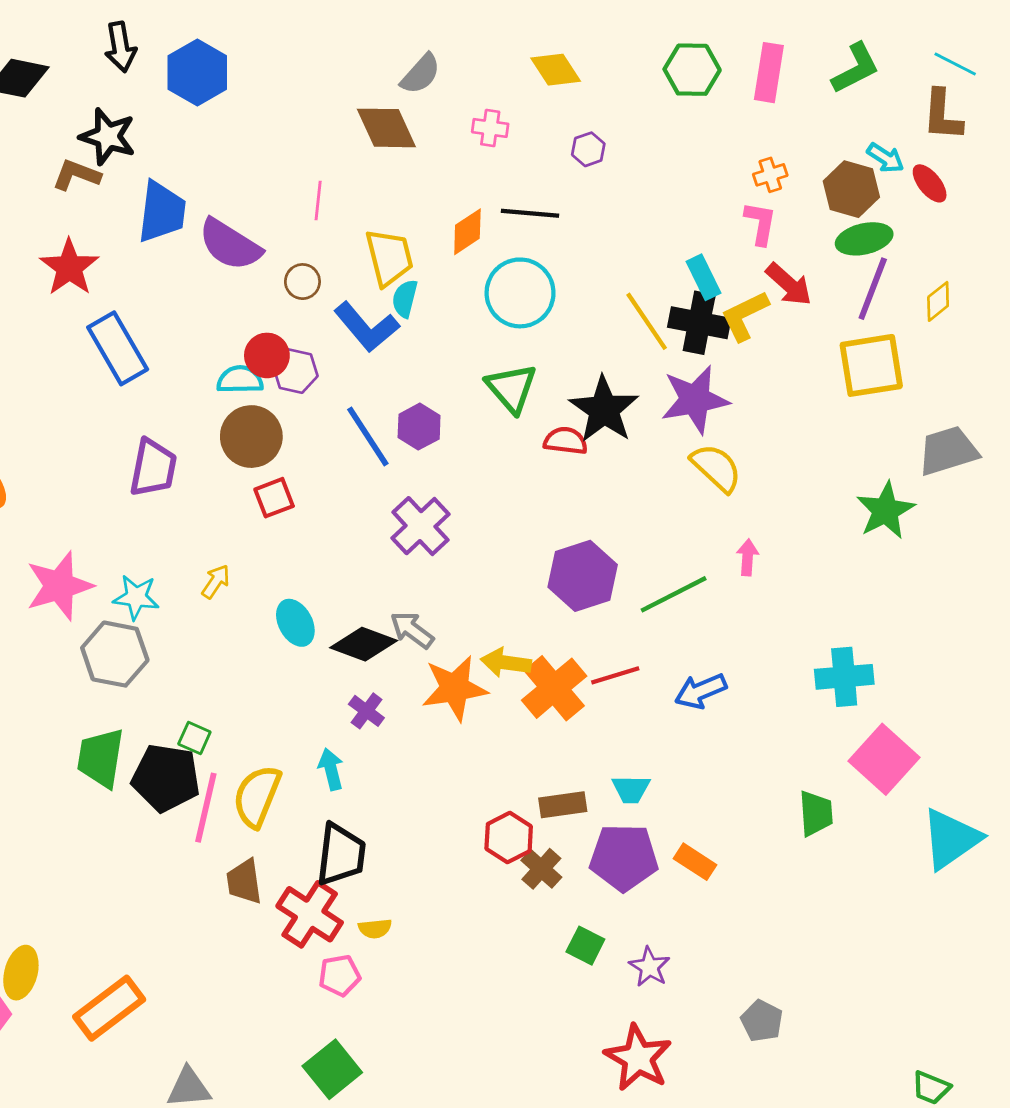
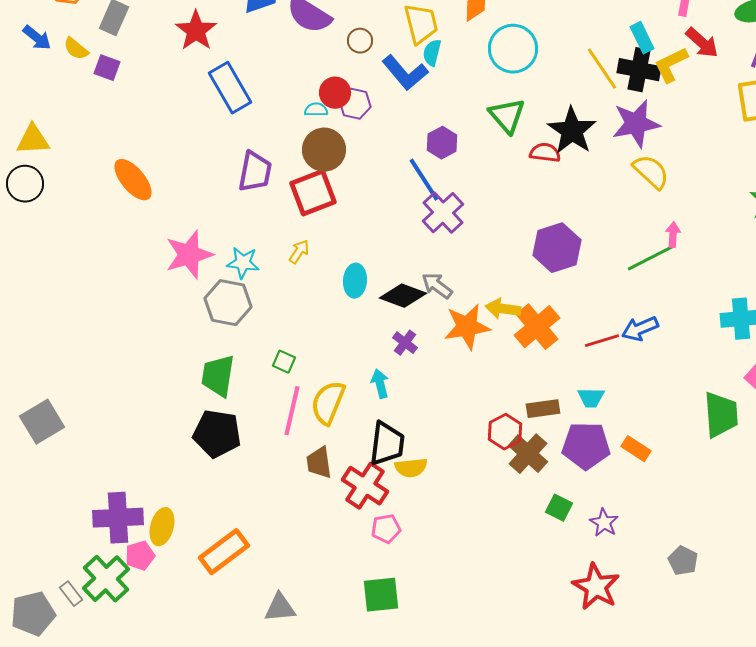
cyan semicircle: (240, 380) -> (316, 110), size x0.7
blue line: (368, 437) -> (424, 180), moved
red square: (274, 498) -> (313, 193), moved, size x1.6
green line: (674, 594) -> (651, 258), moved
cyan ellipse: (295, 623) -> (355, 281), turned 32
red line: (615, 675) -> (602, 341), moved
black pentagon: (166, 778) -> (217, 434), moved
green trapezoid: (816, 813) -> (721, 415), size x1.4
brown cross: (541, 869) -> (528, 454), size x1.4
yellow semicircle: (375, 929) -> (411, 468), moved, size x1.4
green square: (332, 1069) -> (381, 595), turned 33

